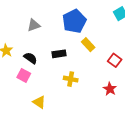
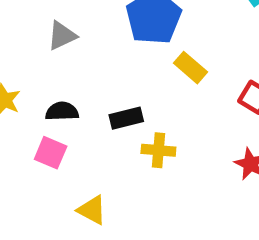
black rectangle: (59, 54) -> (126, 118), moved
black semicircle: (30, 58) -> (62, 111), turned -32

